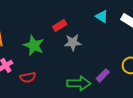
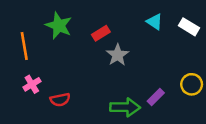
gray star: (73, 42) -> (117, 55), turned -30
green star: (34, 45) -> (59, 26), moved

